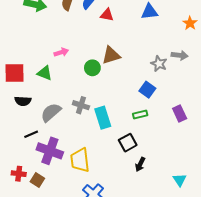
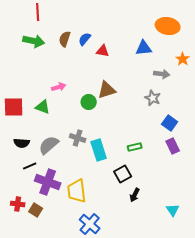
gray arrow: (180, 55) -> (162, 74), moved
blue square: (147, 90) -> (170, 123), moved
black semicircle: (23, 101) -> (22, 143), moved

